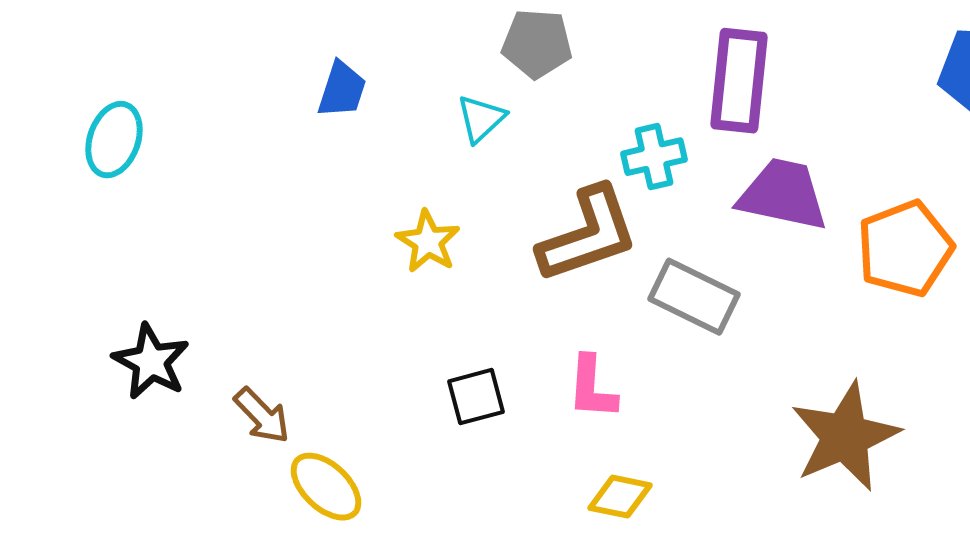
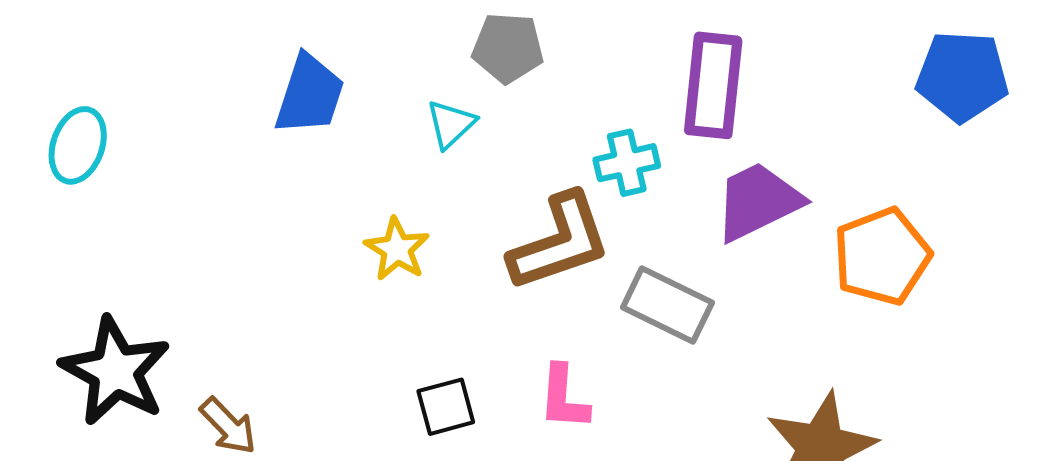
blue trapezoid: (342, 90) -> (310, 95), size x1.4
purple trapezoid: (783, 195) -> (758, 201), turned -38
black star: (151, 362) -> (115, 371), size x1.4

